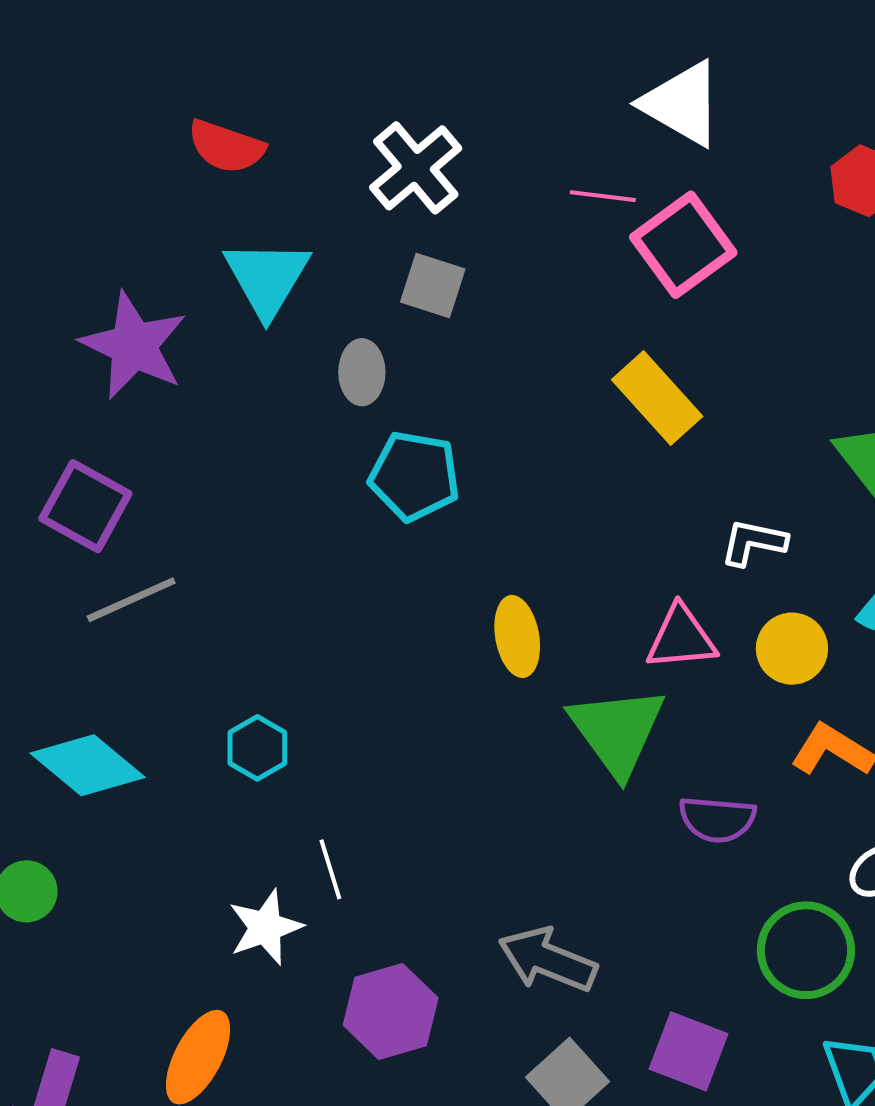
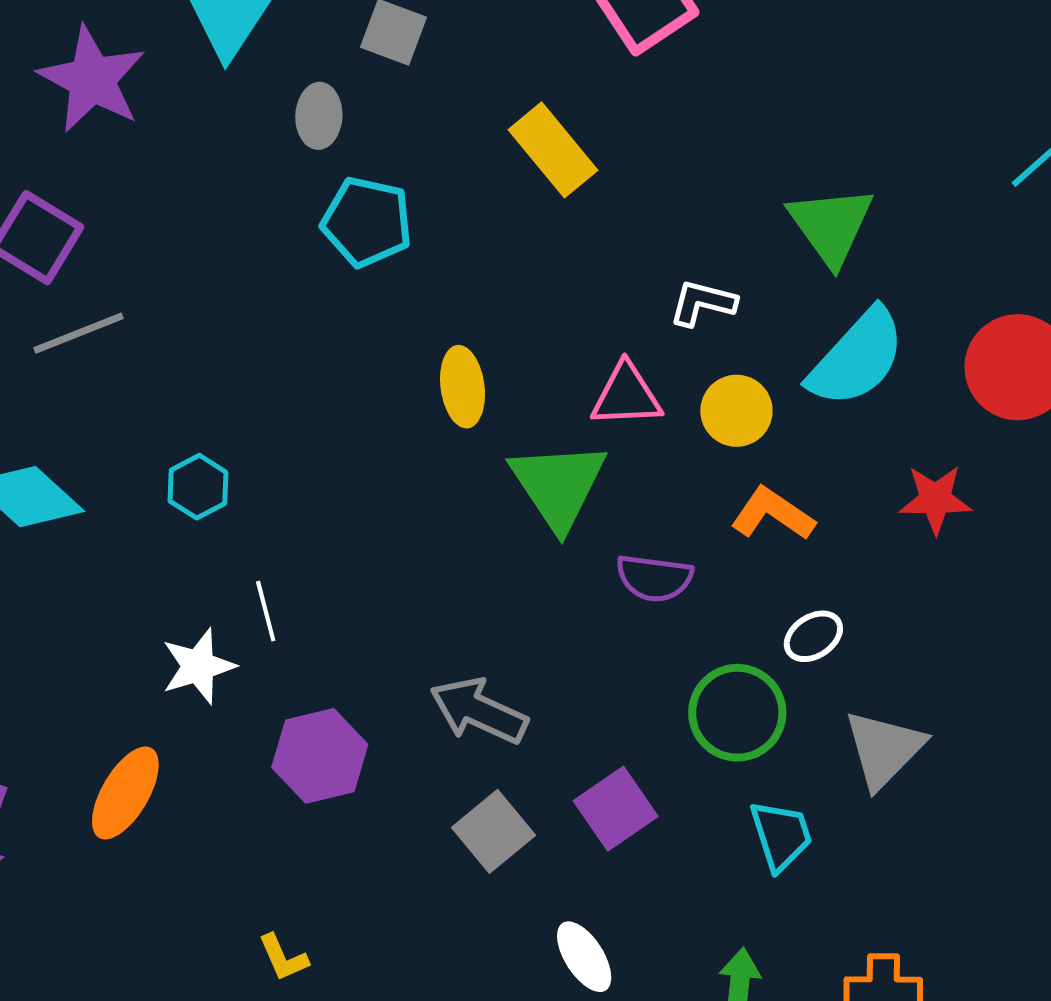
yellow rectangle: (657, 398) -> (553, 150), moved
purple square: (689, 1051) -> (616, 809), turned 32

